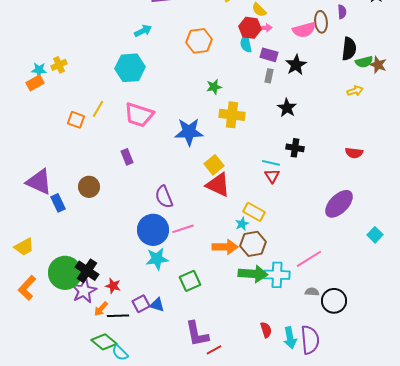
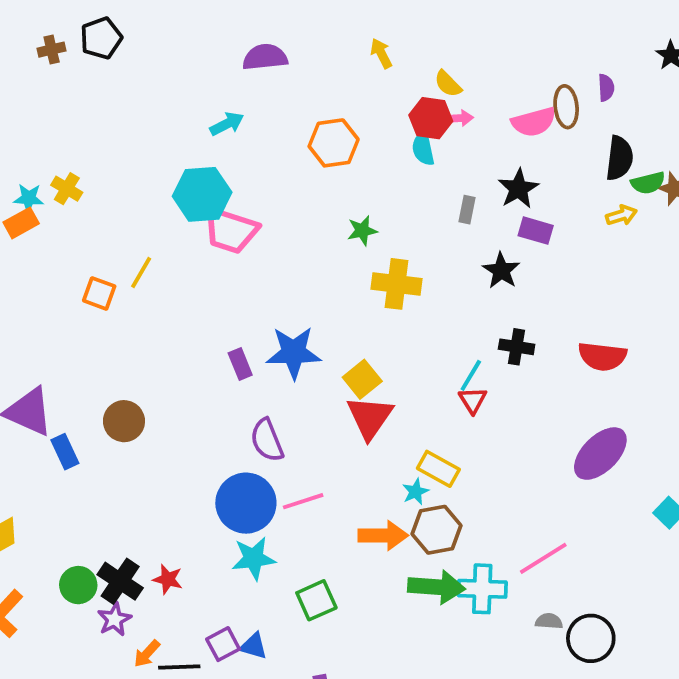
purple rectangle: (269, 55) -> (536, 231), moved
yellow cross: (59, 65) -> (67, 189), turned -35
yellow arrow: (355, 91) -> (621, 215), moved
pink trapezoid: (139, 115) -> (231, 231), moved
blue star: (189, 132) -> (294, 353), moved
red semicircle: (354, 153) -> (602, 356), moved, size x1.4
purple rectangle: (127, 157) -> (240, 364), moved
cyan line: (271, 163) -> (471, 375), turned -72
red triangle: (218, 185) -> (370, 417), turned 40
green circle: (65, 273) -> (78, 585), size x0.6
red star: (113, 286) -> (168, 579), moved
purple star: (84, 291) -> (114, 619), size x0.7

